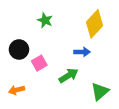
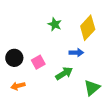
green star: (45, 20) -> (55, 24), moved
black circle: (19, 49) -> (14, 58), moved

